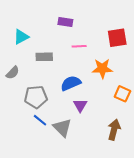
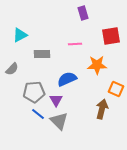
purple rectangle: (65, 22) -> (83, 13), moved, turned 64
purple triangle: (80, 105) -> (56, 100), moved
brown arrow: (114, 130) -> (102, 109), moved

